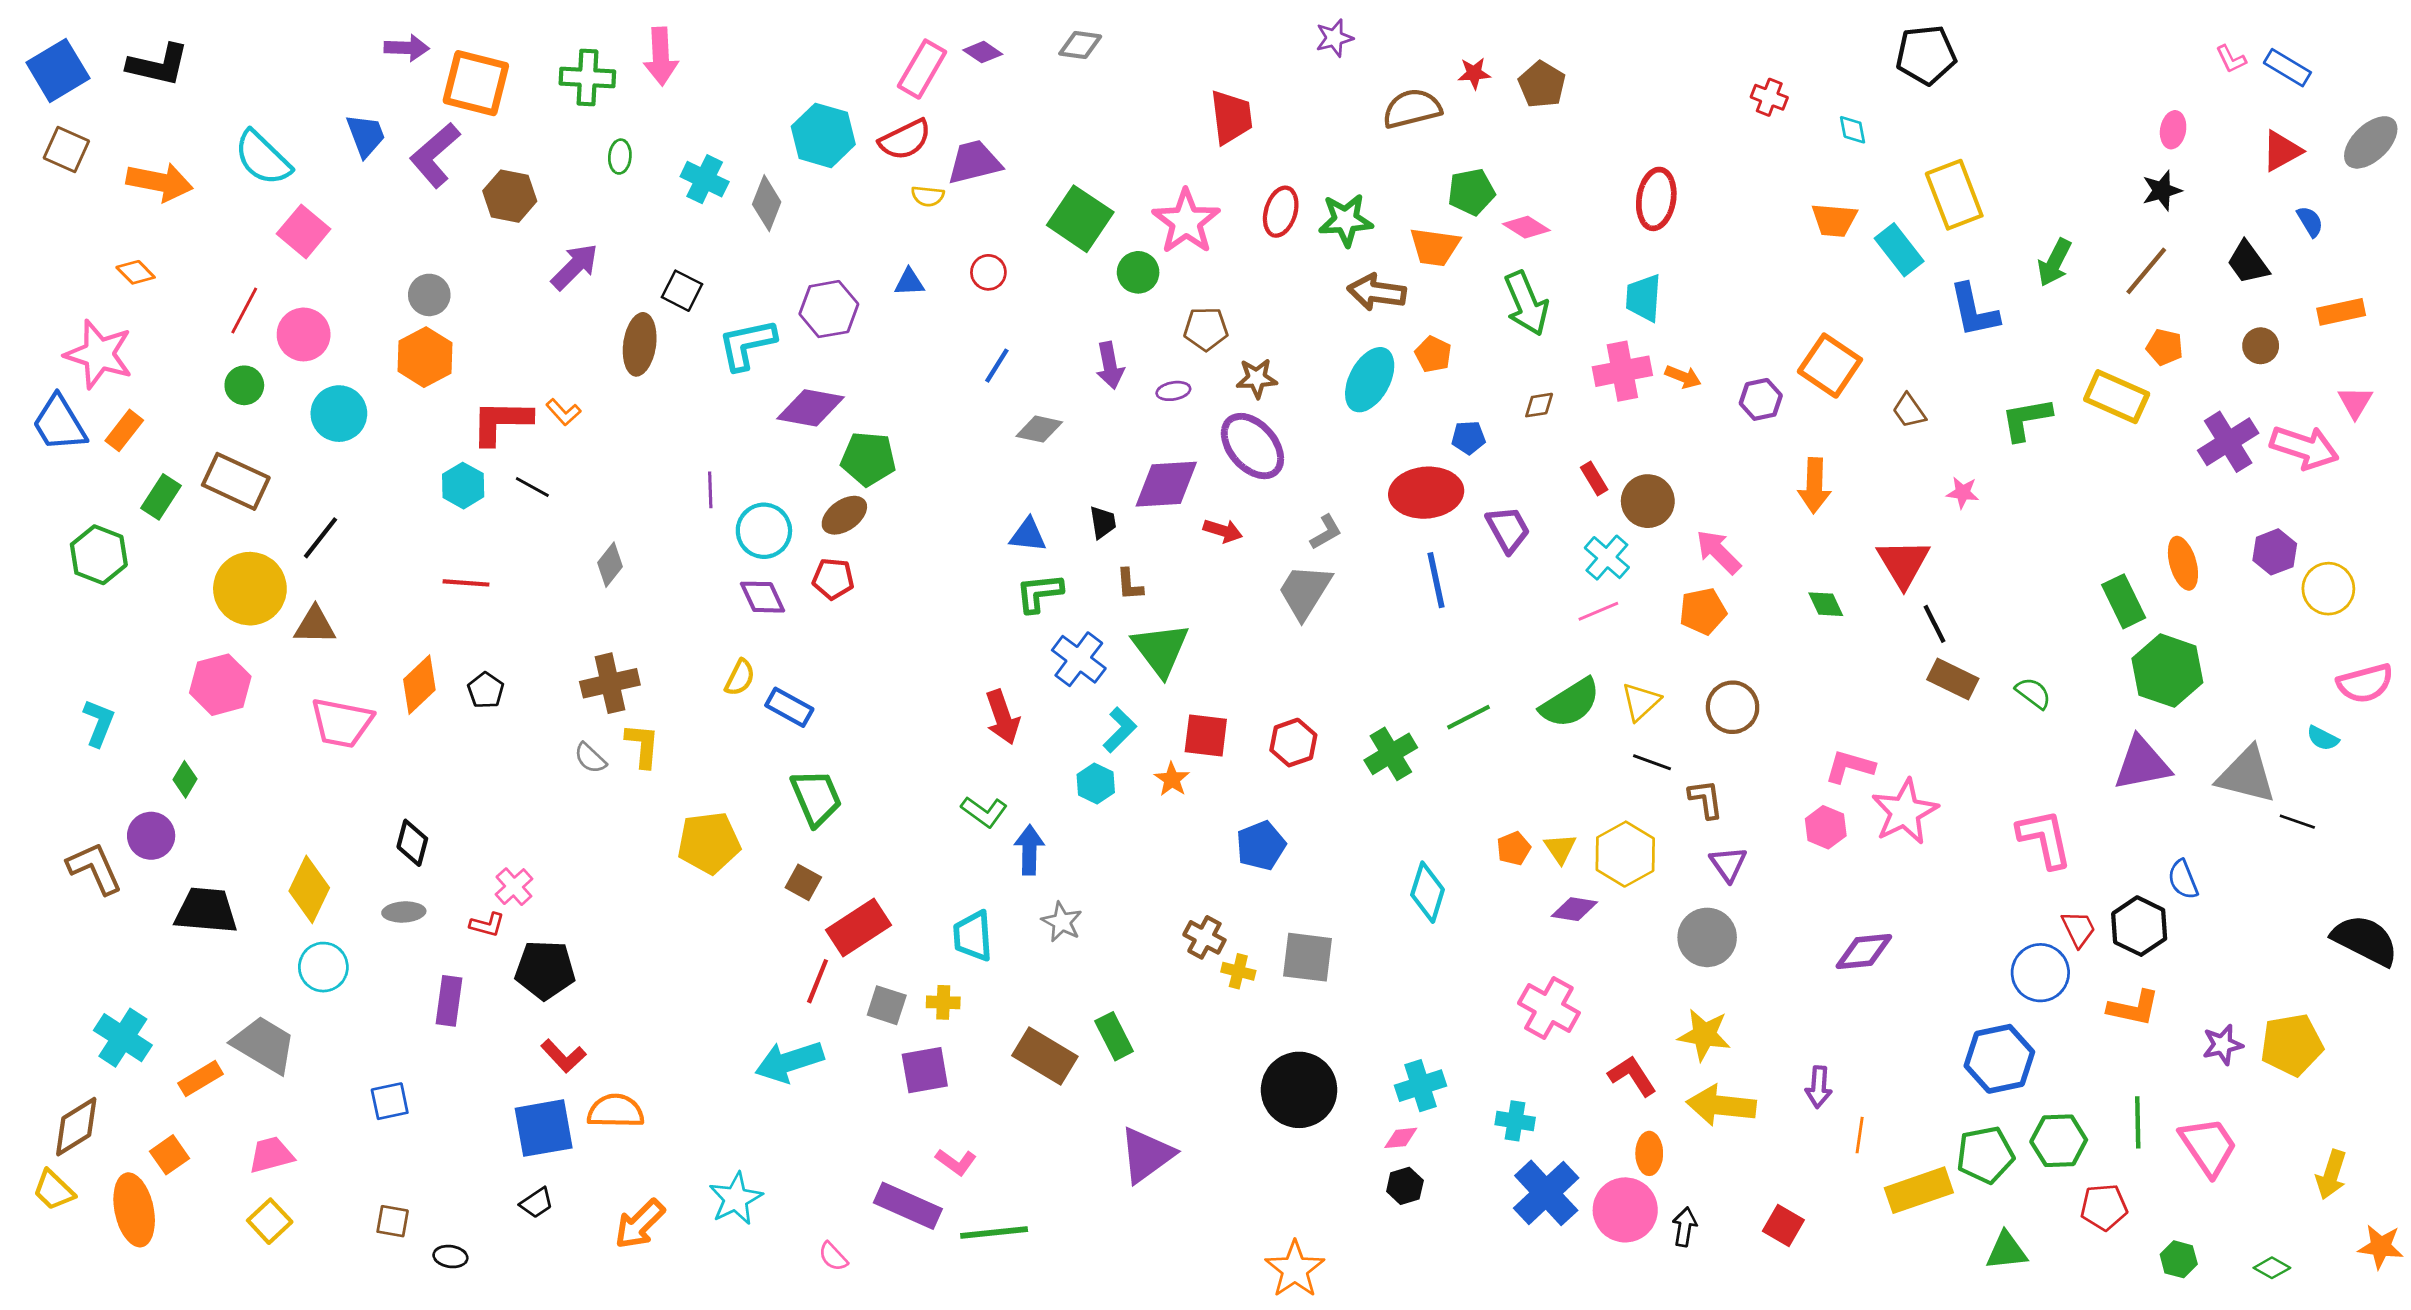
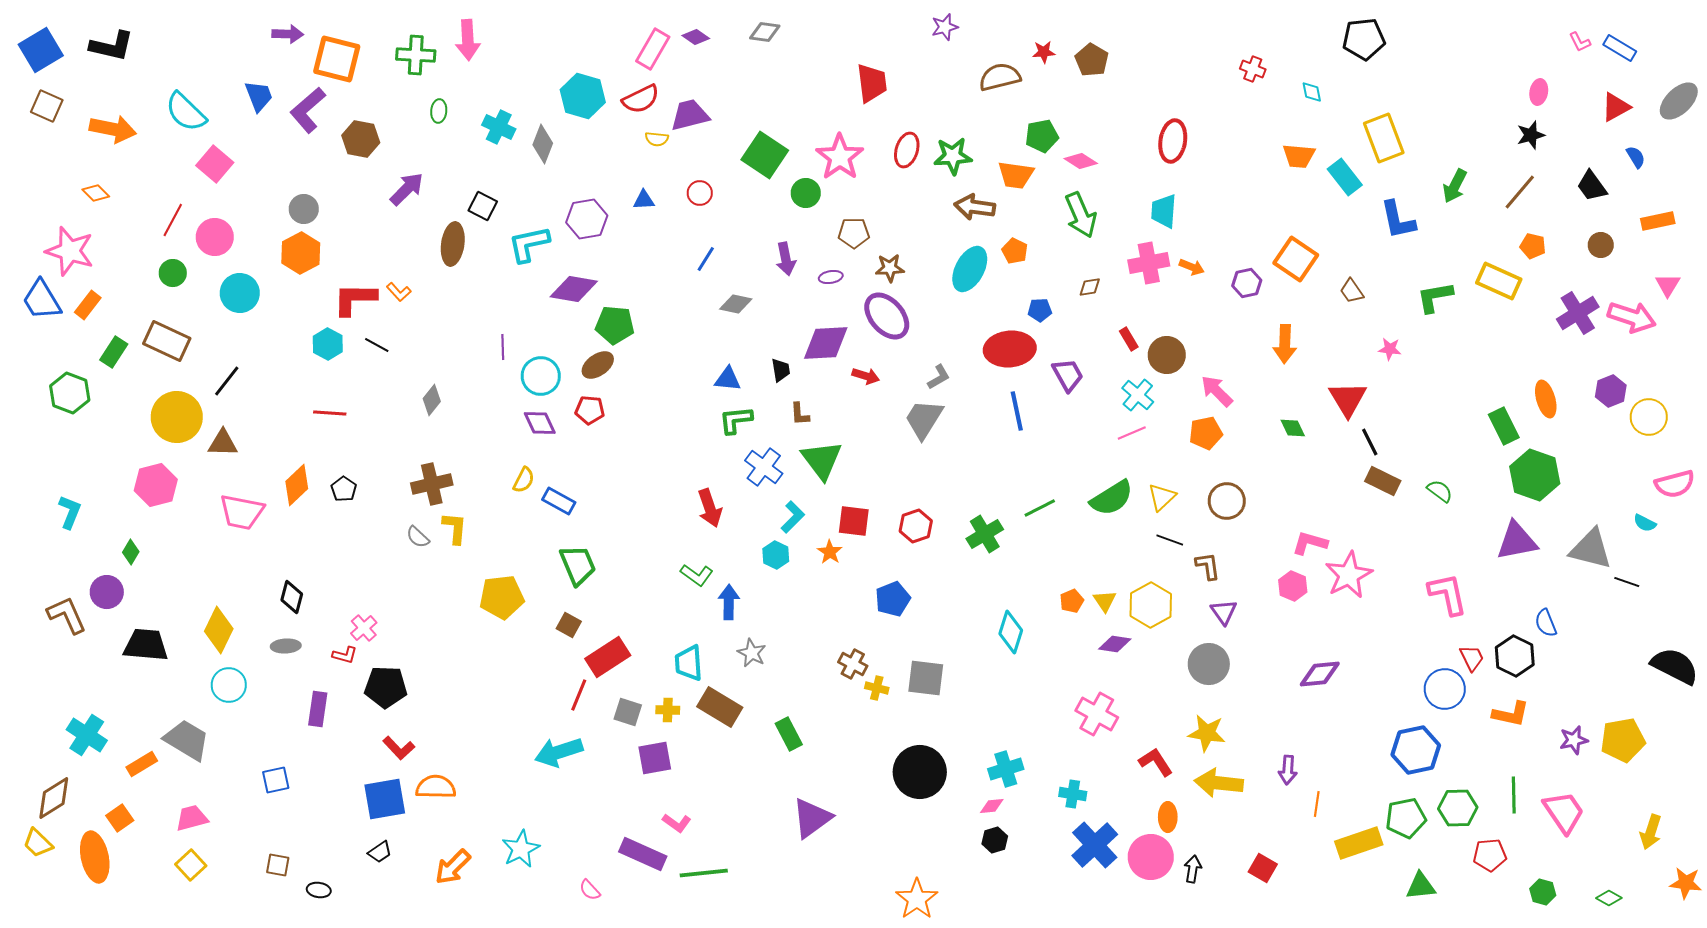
brown rectangle: (1045, 1056) -> (720, 707), moved

